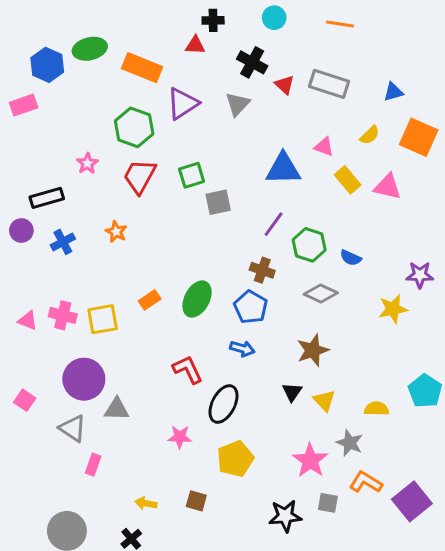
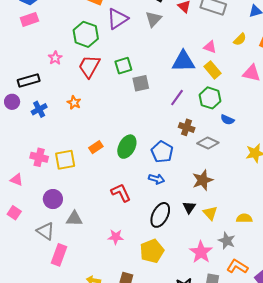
pink rectangle: (24, 105) -> (29, 19), moved
yellow rectangle: (348, 180) -> (212, 70), moved
green hexagon: (309, 245) -> (210, 98), moved
brown cross: (262, 270) -> (187, 127), moved
pink triangle: (28, 321) -> (17, 180), moved
purple circle: (84, 379) -> (53, 199), size x0.7
black ellipse: (223, 404) -> (160, 215), moved
pink rectangle: (93, 465) -> (59, 255), size x1.5

